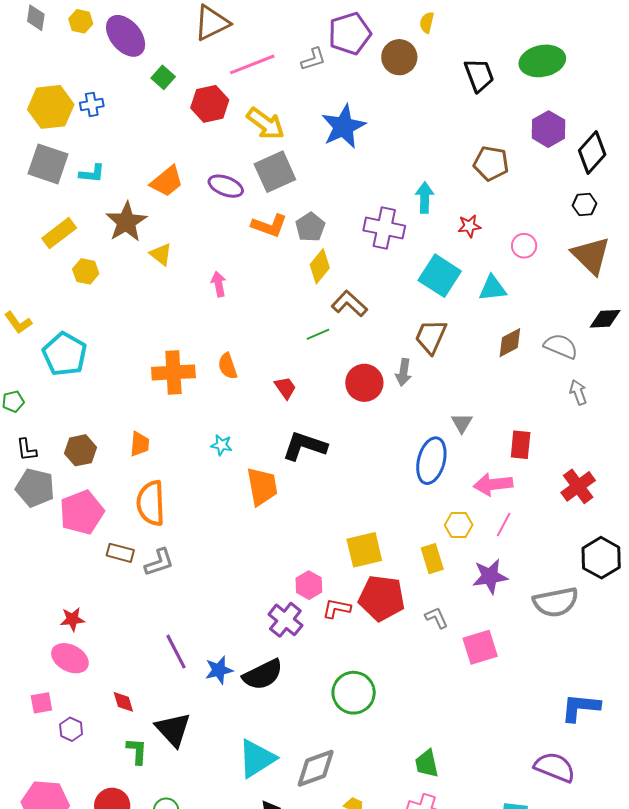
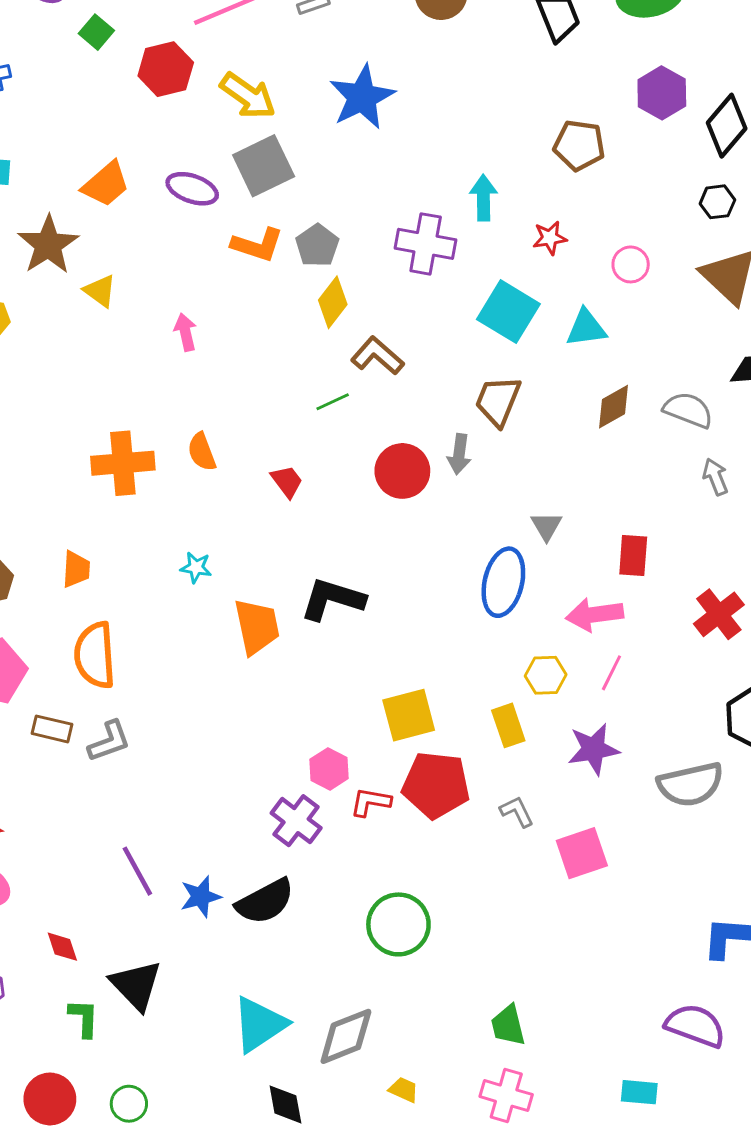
black L-shape: (305, 446) -> (332, 599), moved

